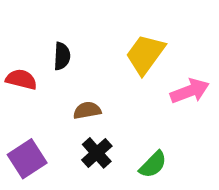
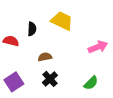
yellow trapezoid: (145, 54) -> (62, 21), moved, turned 80
green semicircle: (153, 165) -> (91, 83), moved

